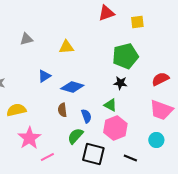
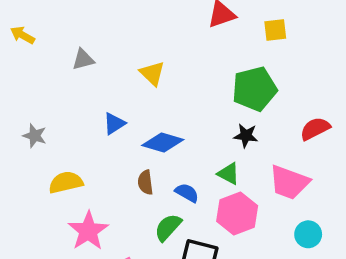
yellow triangle: (66, 47) -> (152, 73), turned 49
pink trapezoid: (161, 110) -> (289, 182), moved
blue semicircle: (86, 116) -> (187, 193), turned -40

